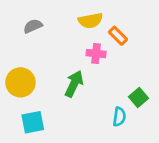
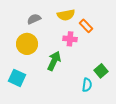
gray semicircle: (33, 26) -> (34, 19), moved
yellow circle: (20, 82) -> (27, 44), moved
cyan square: (33, 122) -> (17, 78), moved, turned 36

